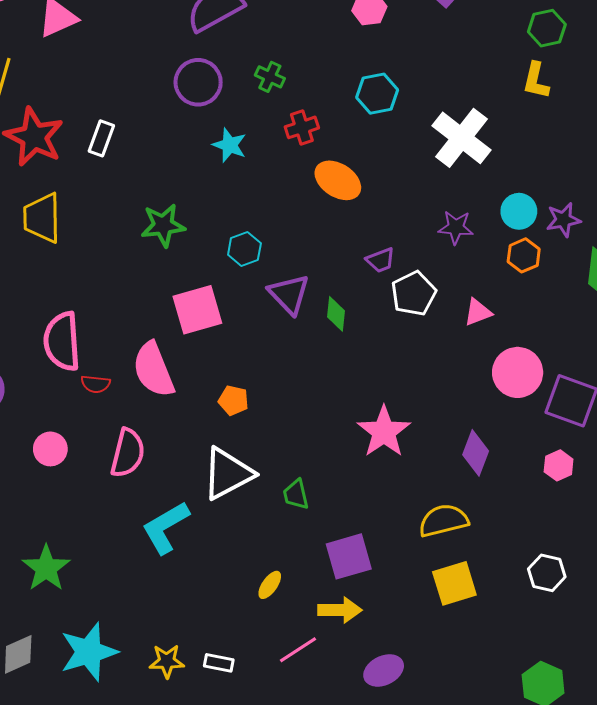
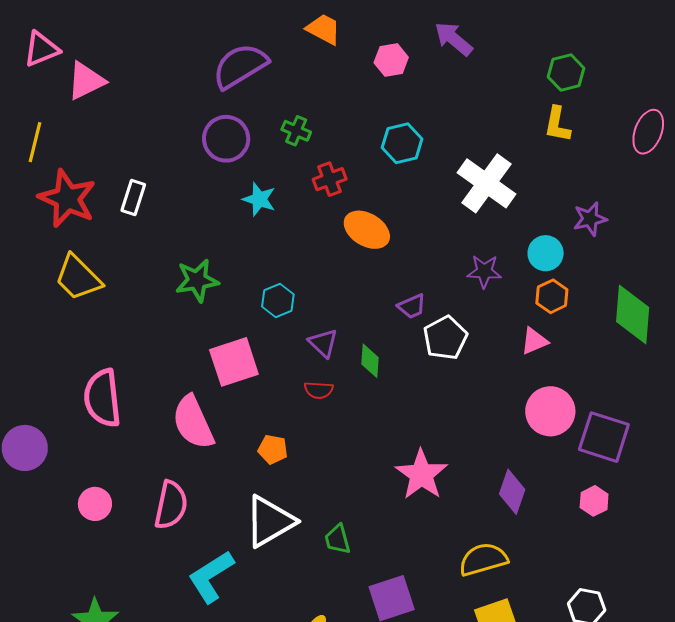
yellow trapezoid: (42, 218) -> (78, 278), turned -42
purple star: (563, 220) -> (590, 219), moved
purple triangle: (289, 294) -> (323, 343), size x0.7
pink triangle: (478, 312) -> (534, 341), moved
red semicircle: (96, 384) -> (319, 390), moved

